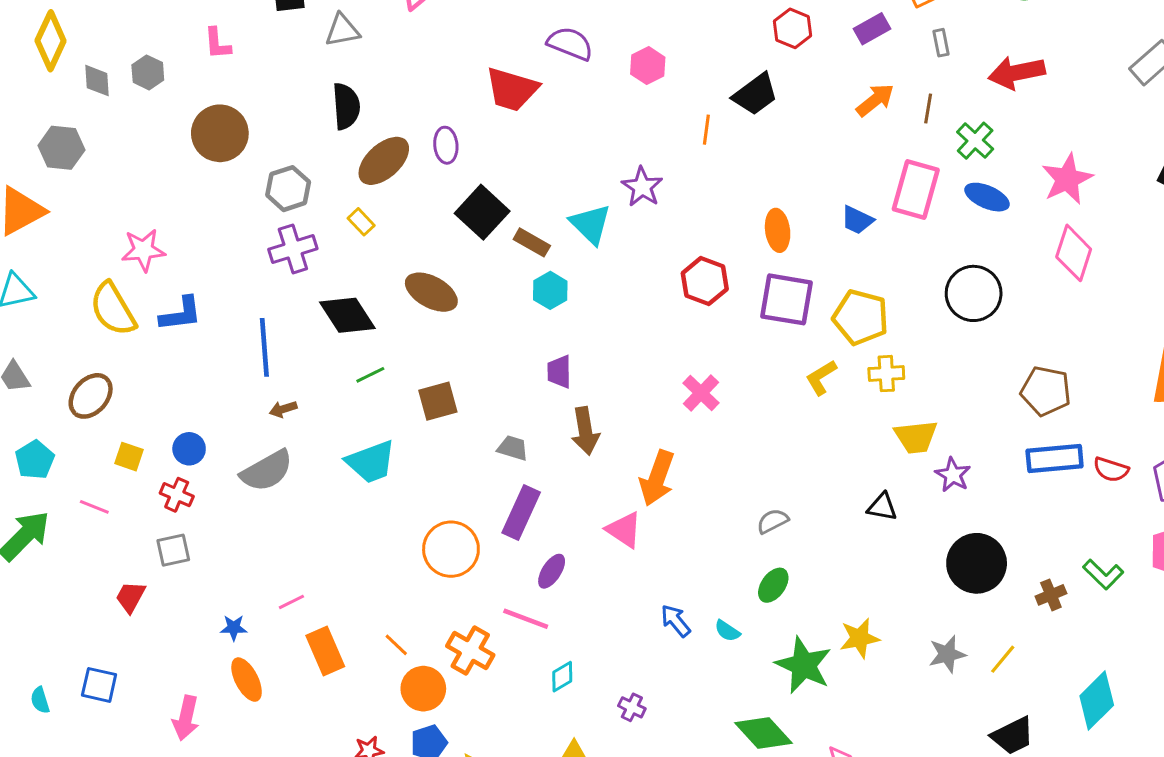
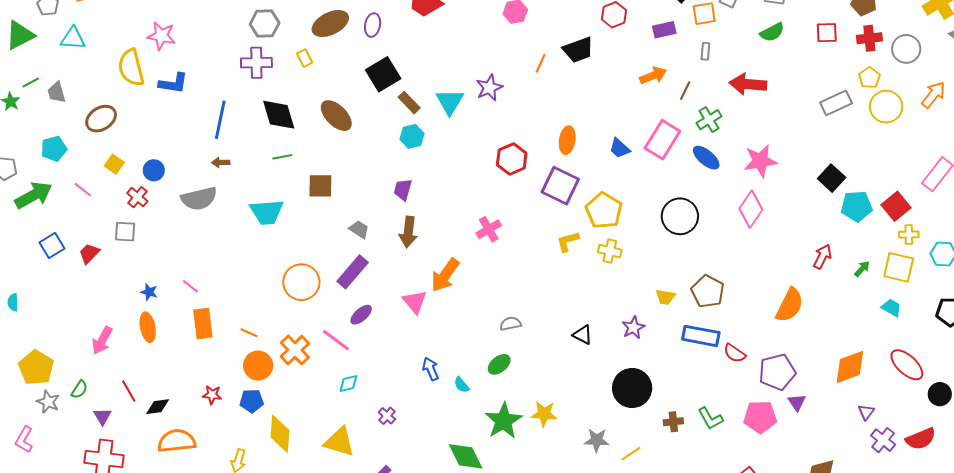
yellow trapezoid: (916, 437) -> (665, 297), moved, size x0.7
pink line: (291, 602) -> (190, 286), turned 48
orange line: (396, 645) -> (249, 333), turned -36
blue square: (99, 685) -> (52, 246), moved, turned 30

